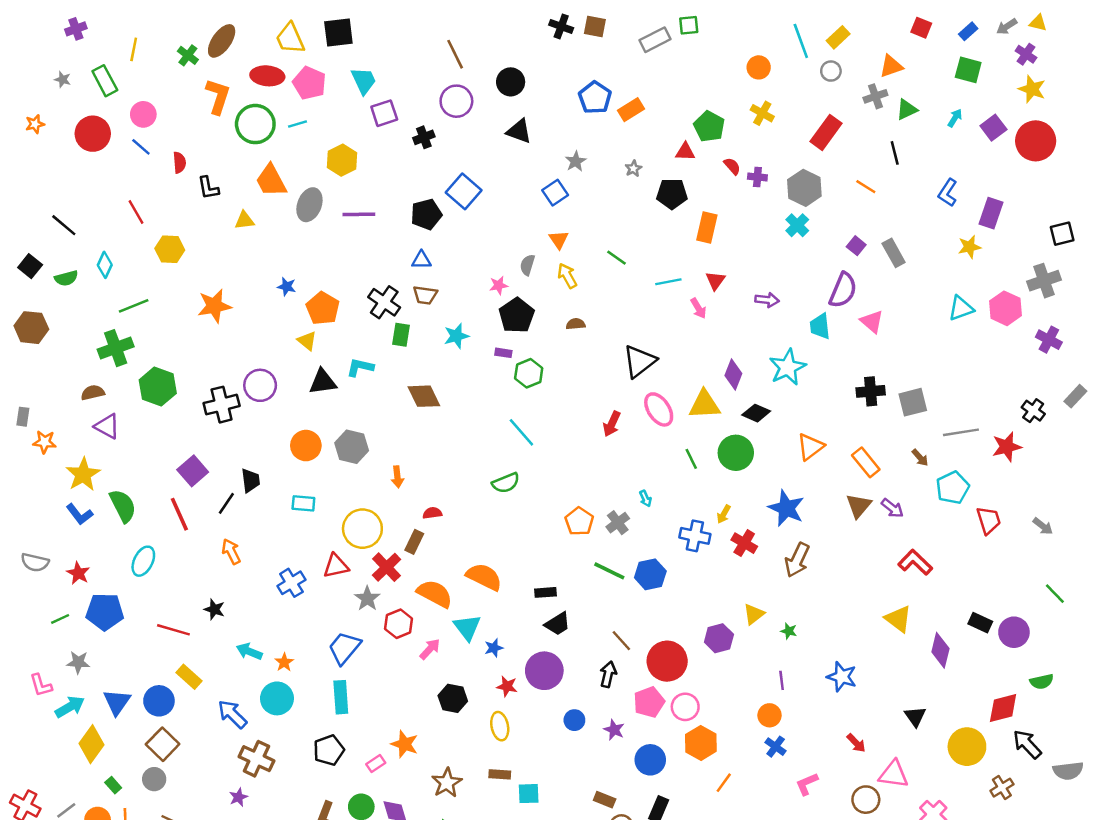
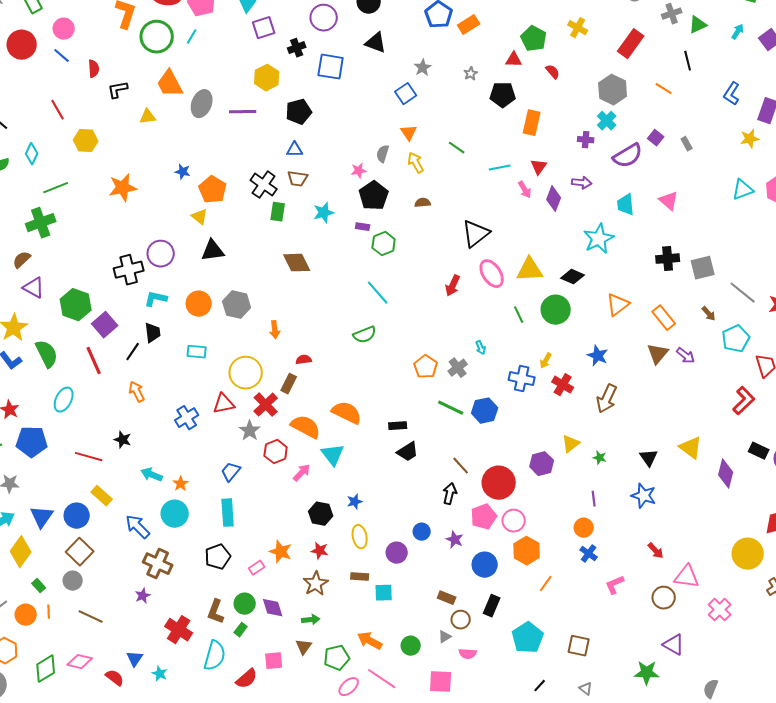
cyan line: (297, 124) -> (192, 37), turned -42
yellow hexagon: (342, 160) -> (267, 78), moved
purple cross: (757, 177) -> (586, 140), moved
black L-shape: (208, 188) -> (118, 90), turned 90
blue square: (464, 191) -> (331, 67), moved, turned -32
gray rectangle: (894, 253) -> (687, 144), size x0.6
purple semicircle: (843, 290) -> (628, 156), moved, turned 36
cyan L-shape: (360, 367) -> (156, 299), moved
purple diamond: (733, 375) -> (554, 199), moved
green hexagon: (158, 387) -> (76, 305), moved
brown semicircle: (93, 393) -> (22, 260), turned -30
gray line: (961, 432) -> (743, 293), turned 48
blue star: (786, 508) -> (598, 356), size x0.7
red L-shape: (915, 562) -> (744, 401), moved, turned 92
blue trapezoid: (344, 648) -> (231, 472), size x0.7
blue star: (494, 648) -> (355, 502), moved
purple circle: (544, 671) -> (397, 553), moved, size x0.7
red star: (507, 686) -> (320, 551), moved
black triangle: (915, 716) -> (649, 458), moved

